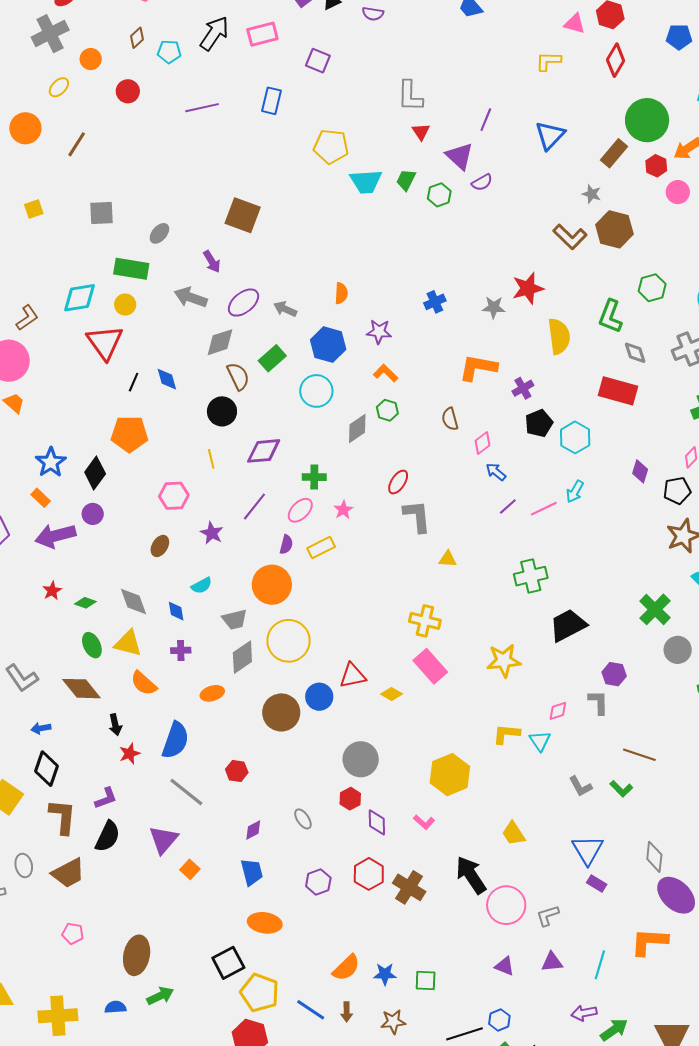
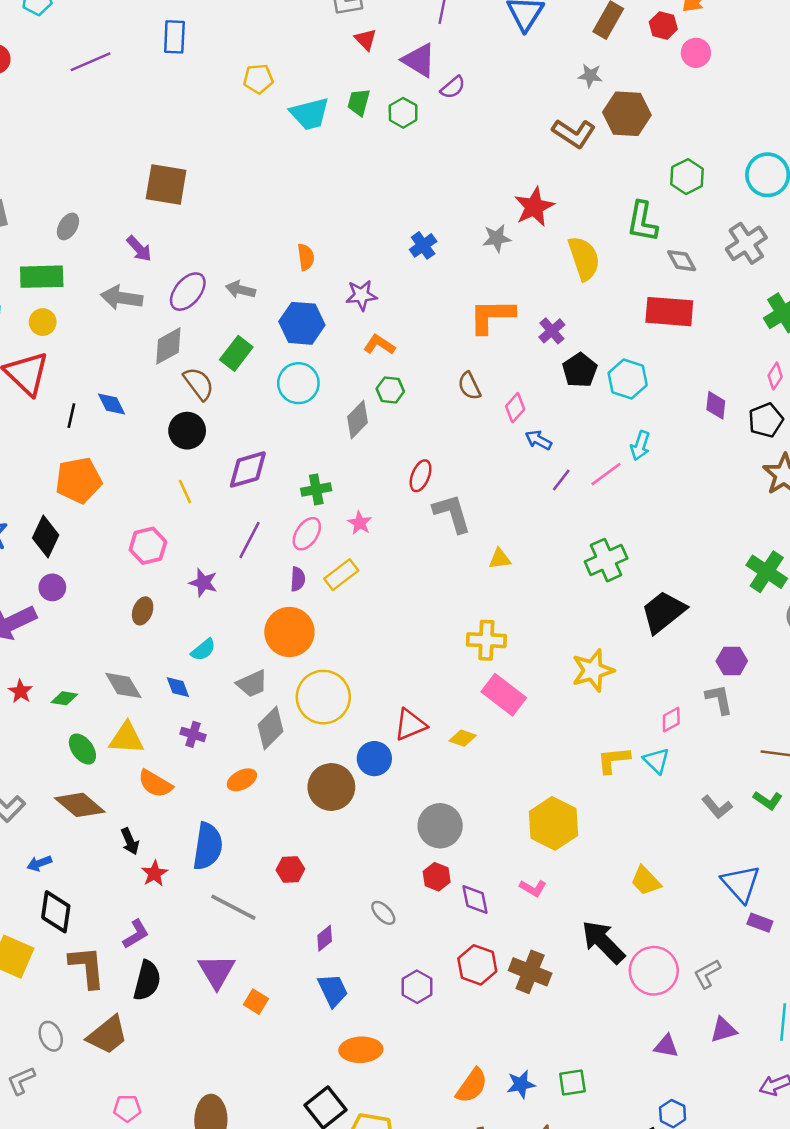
yellow pentagon: (331, 146) -> (258, 79), size x0.7
purple cross: (181, 650) -> (193, 734), turned 30

